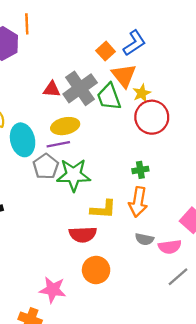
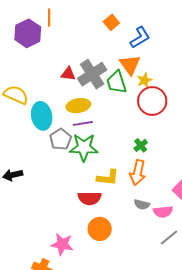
orange square: (106, 51) -> (111, 22), moved
purple line: (58, 144) -> (83, 123), moved
green cross: (140, 170) -> (141, 145), turned -32

